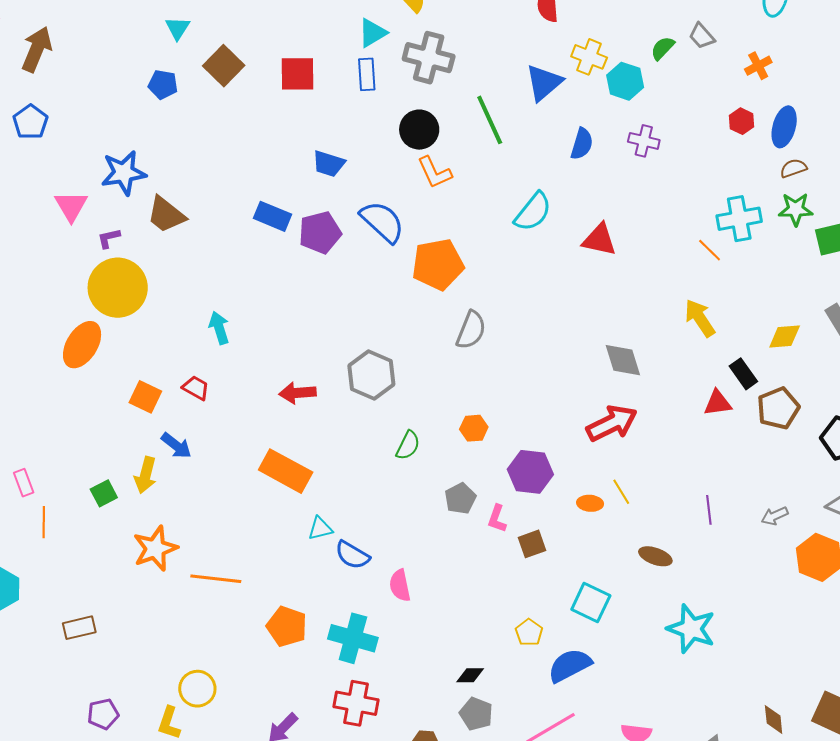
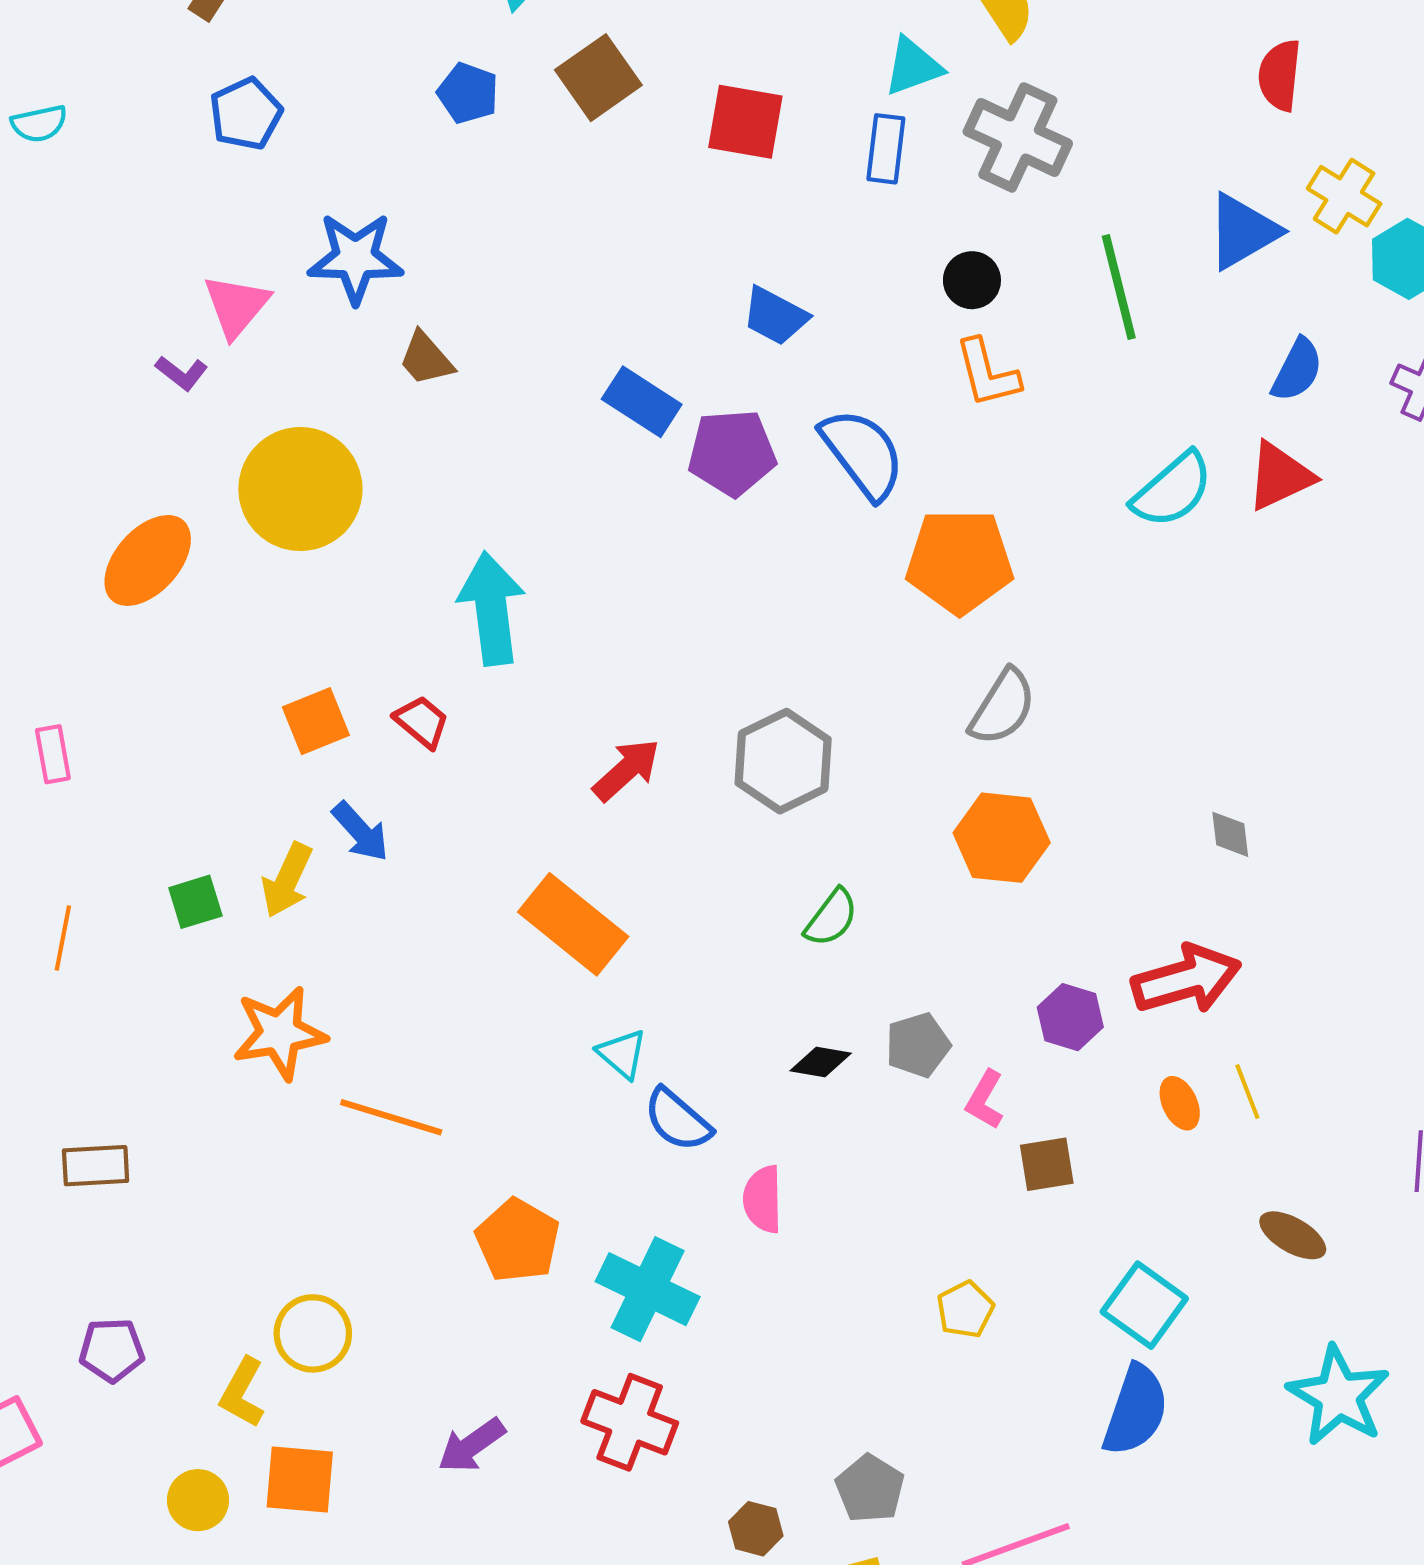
blue pentagon: (30, 122) -> (246, 114), moved
black circle: (419, 130) -> (972, 280), size x0.7
brown trapezoid: (166, 215) -> (426, 359), size x0.7
purple L-shape: (109, 238) -> (182, 373), moved, turned -140
red triangle: (599, 240) -> (1280, 476), moved, turned -48
cyan arrow: (219, 328) -> (492, 608), size x1.6
orange ellipse: (82, 345) -> (148, 560), moved
gray diamond: (623, 360) -> (1230, 834), moved, size x0.6
red arrow: (297, 393) -> (626, 770), turned 132
orange square: (145, 397) -> (316, 721), turned 32
red arrow: (612, 423) -> (1186, 979), moved
orange hexagon: (474, 428) -> (1002, 838), moved, size x1.6
purple hexagon: (530, 472) -> (1070, 1017), size x0.7
pink rectangle: (24, 483) -> (53, 754), moved
orange ellipse: (590, 503) -> (1180, 1103), turned 50
cyan triangle: (320, 529) -> (622, 1054), turned 44
yellow pentagon: (529, 632) -> (965, 1309), moved
blue semicircle: (570, 665) -> (1136, 1410), moved, turned 126
black diamond: (470, 675) -> (821, 1062), moved

